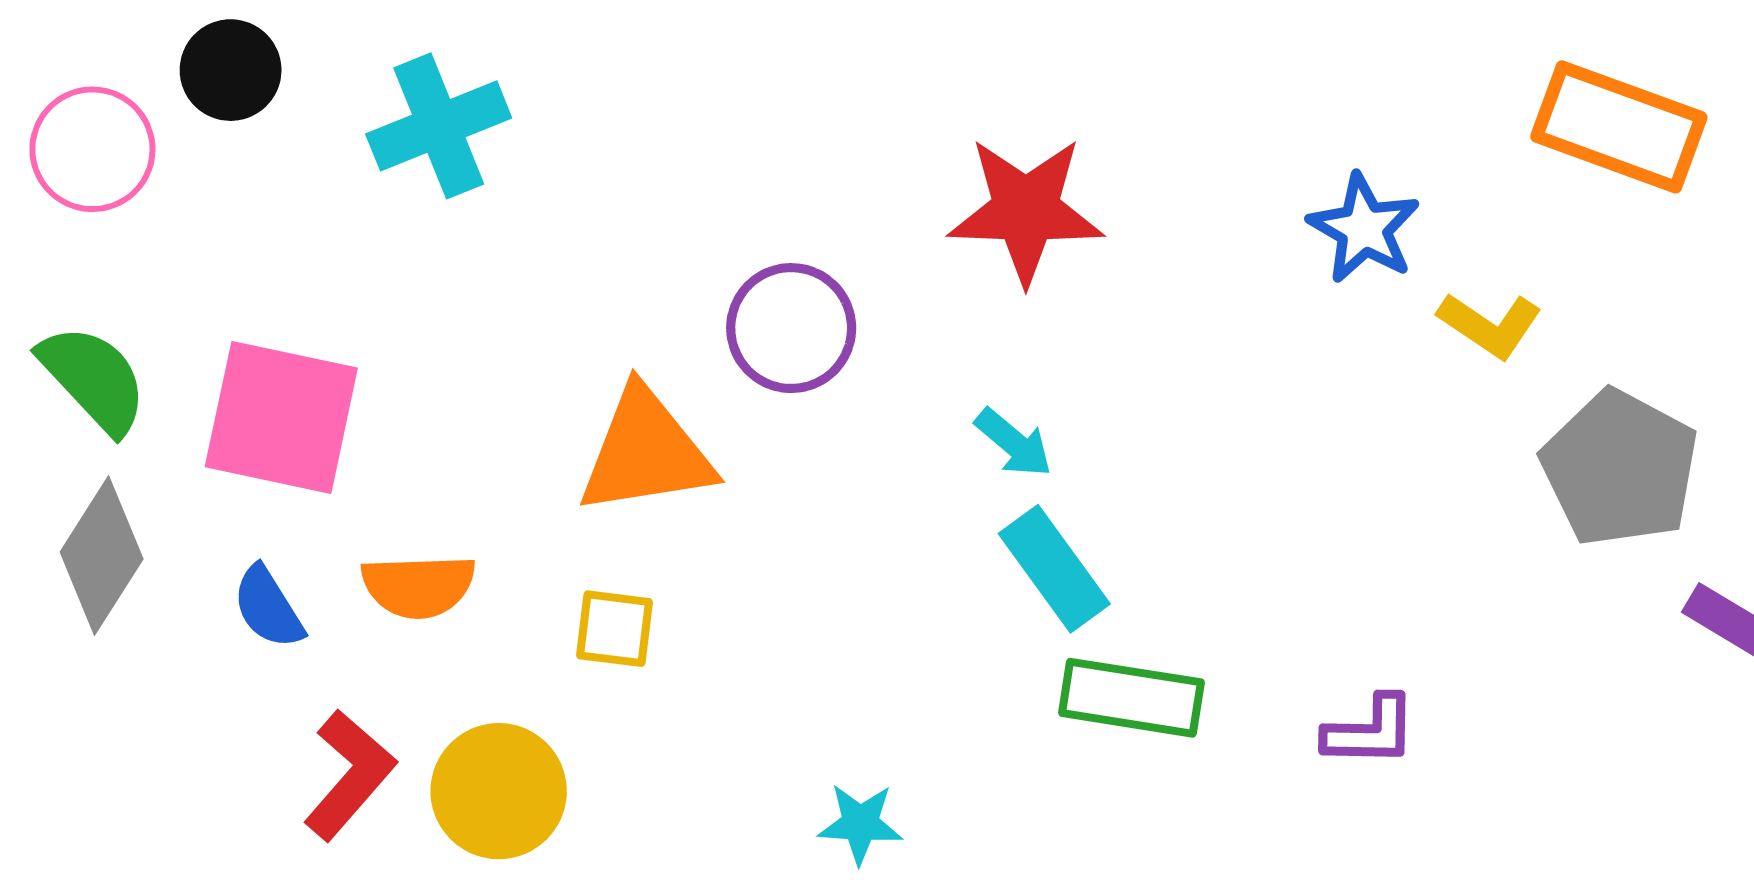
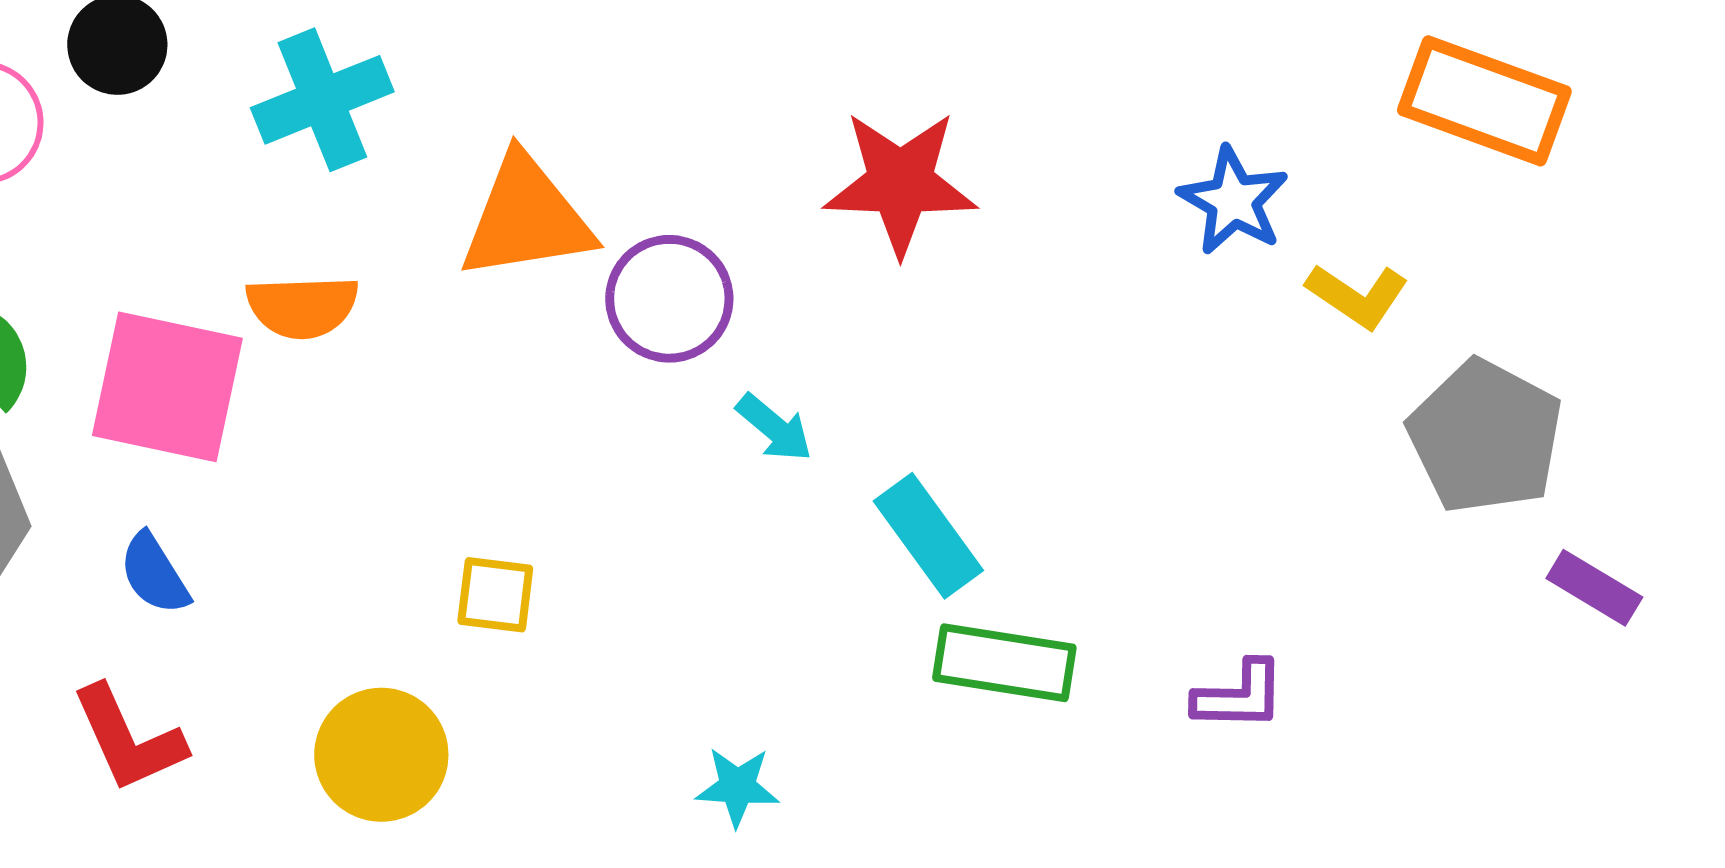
cyan arrow: (1014, 443) -> (774, 428), moved
orange triangle: (646, 452) -> (526, 218), moved
orange semicircle: (418, 586) -> (302, 307), moved
red L-shape: (349, 775) -> (128, 739), moved, turned 115

